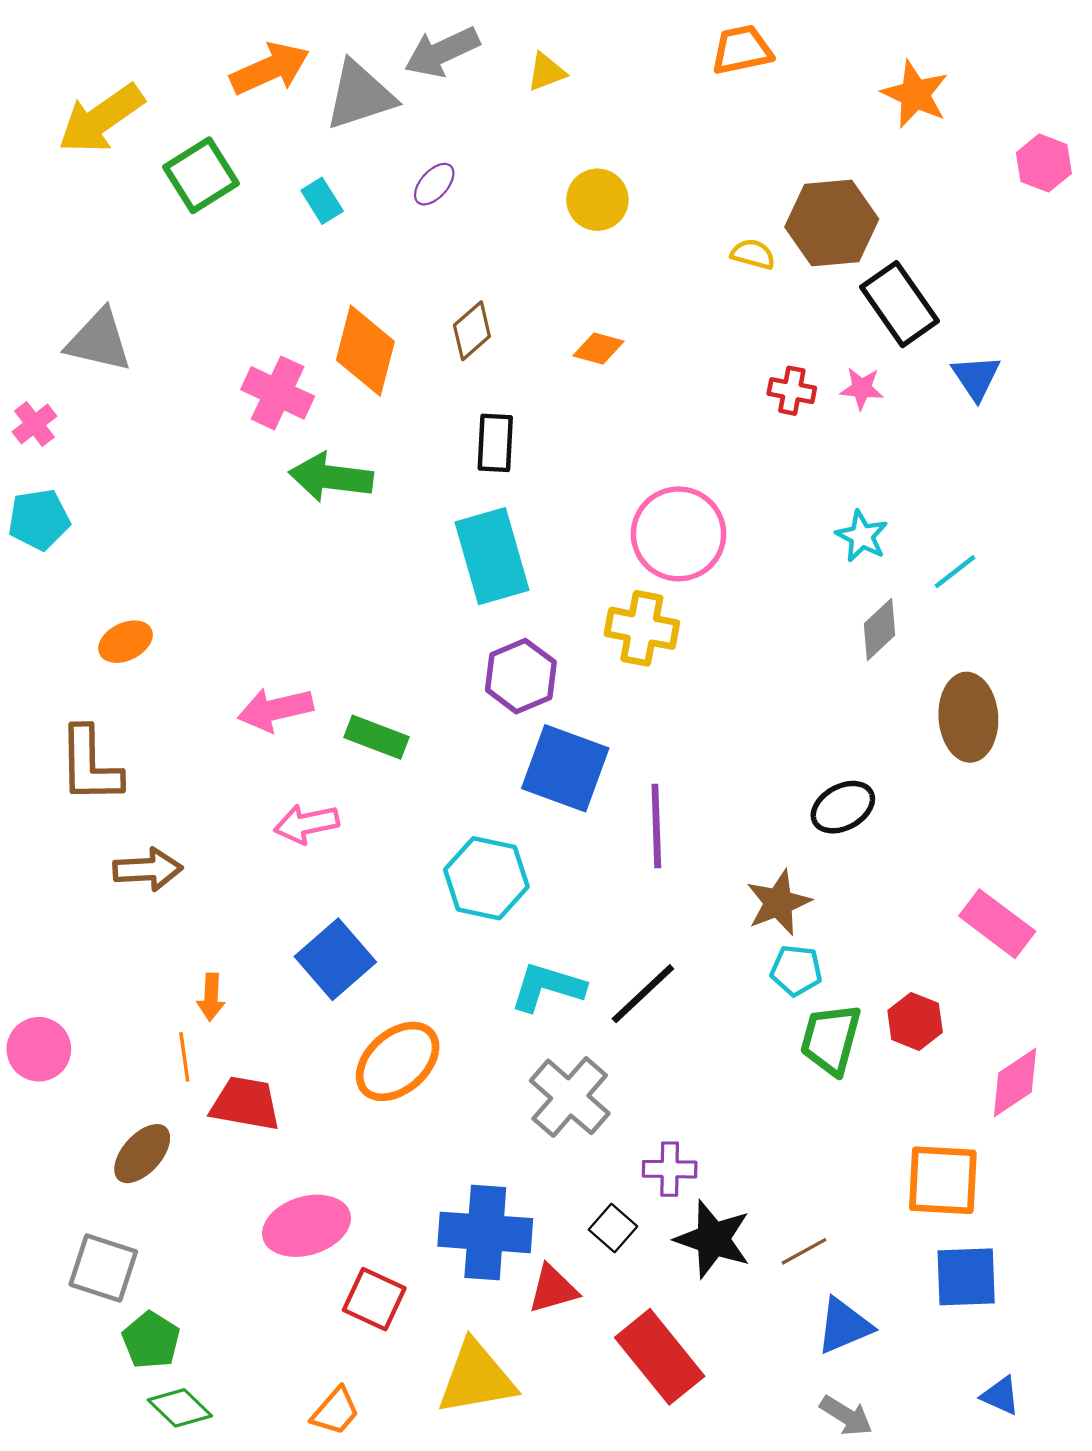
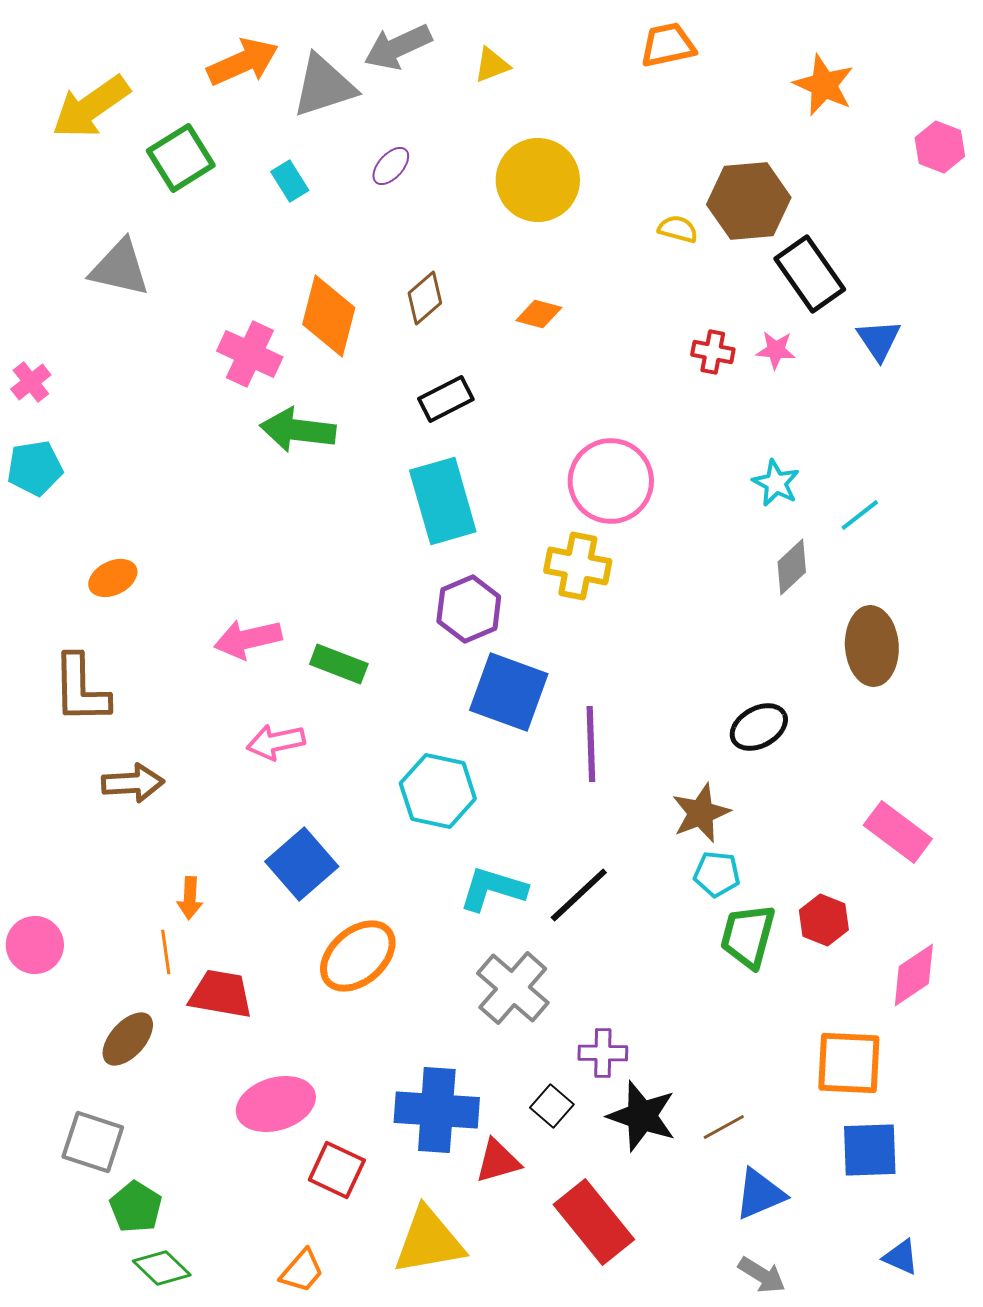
yellow circle: (597, 200) -> (538, 180), size x1.5
gray triangle: (99, 341) -> (120, 268), moved
black rectangle: (495, 443) -> (446, 399), turned 60

